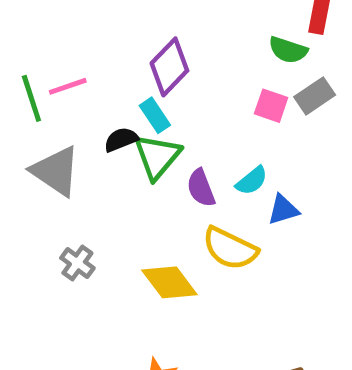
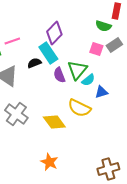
cyan rectangle: (155, 115) -> (48, 53), size x1.5
green triangle: (157, 156) -> (77, 70), moved
purple semicircle: (201, 188) -> (59, 75), moved
gray cross: (77, 263) -> (16, 114), size x1.6

